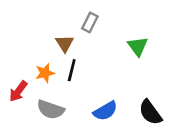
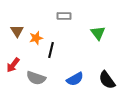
gray rectangle: (90, 22) -> (64, 16), turned 64
brown triangle: (65, 44) -> (17, 31), moved
orange star: (45, 73) -> (36, 38), moved

